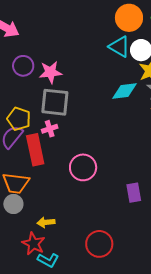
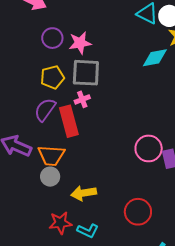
yellow pentagon: (19, 119) -> (52, 77), moved, turned -30
pink circle: (83, 167) -> (149, 148), moved
yellow arrow: (46, 222) -> (84, 193), size x1.4
red star: (33, 244) -> (60, 223), moved, turned -30

